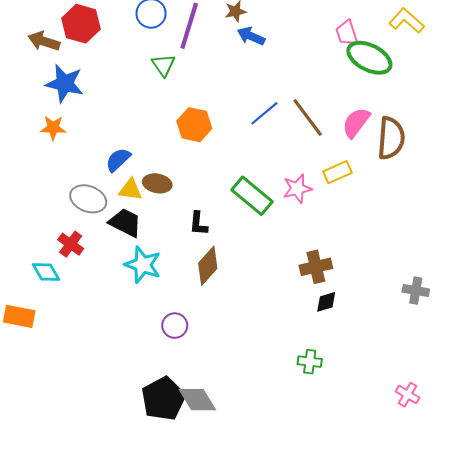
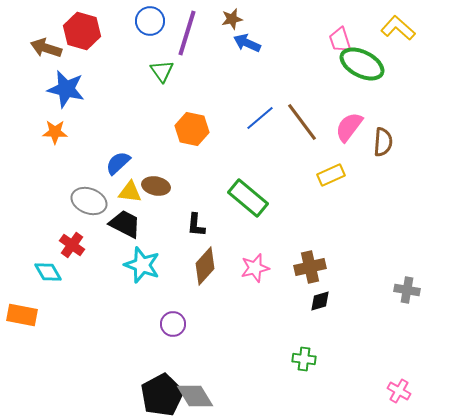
brown semicircle: (391, 138) -> (383, 142), size x0.7
pink star: (297, 189) -> (255, 268), moved

